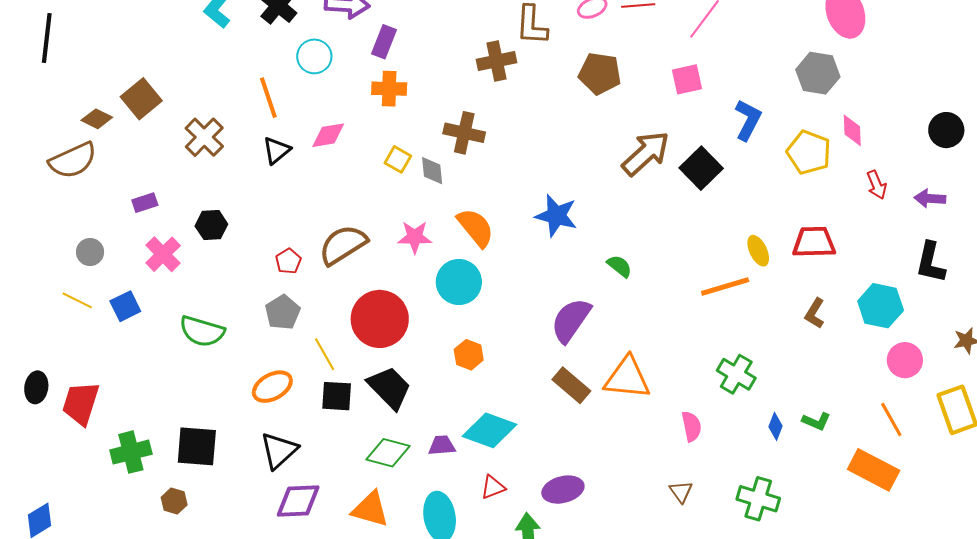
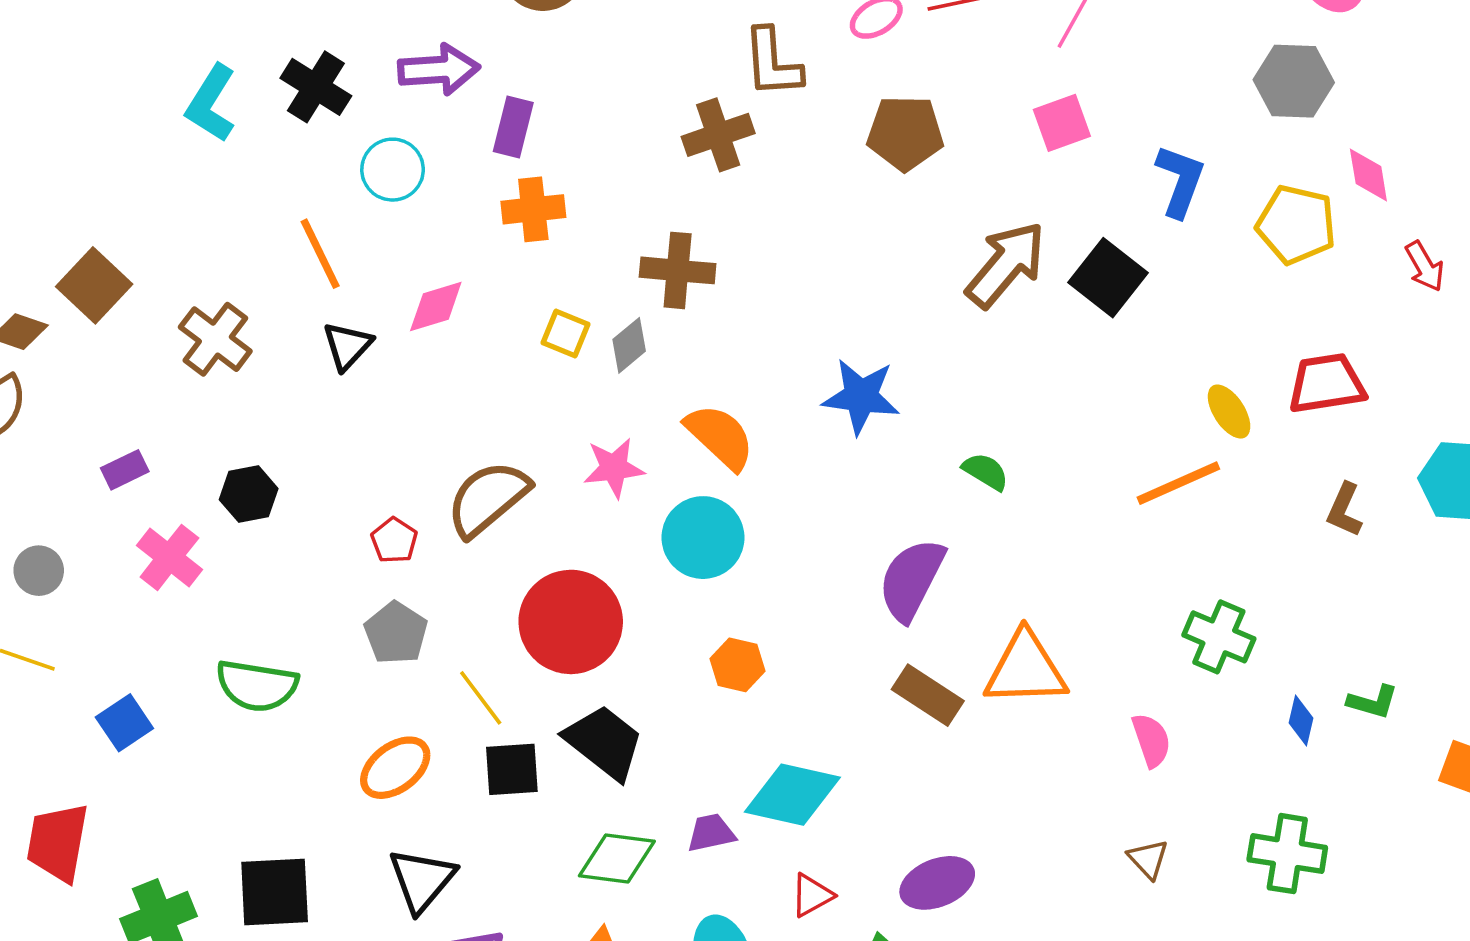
gray diamond: (432, 171) -> (629, 345), turned 64
blue square: (125, 306) -> (124, 723), moved

